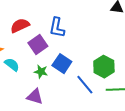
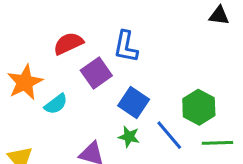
cyan semicircle: (12, 65) -> (56, 104), turned 105
green star: (41, 72) -> (129, 137), moved

